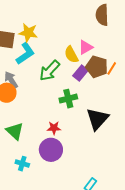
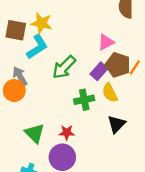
yellow semicircle: (71, 55) -> (110, 93), moved
black triangle: (97, 119) -> (116, 124), size x0.7
green triangle: (15, 131) -> (35, 133), moved

